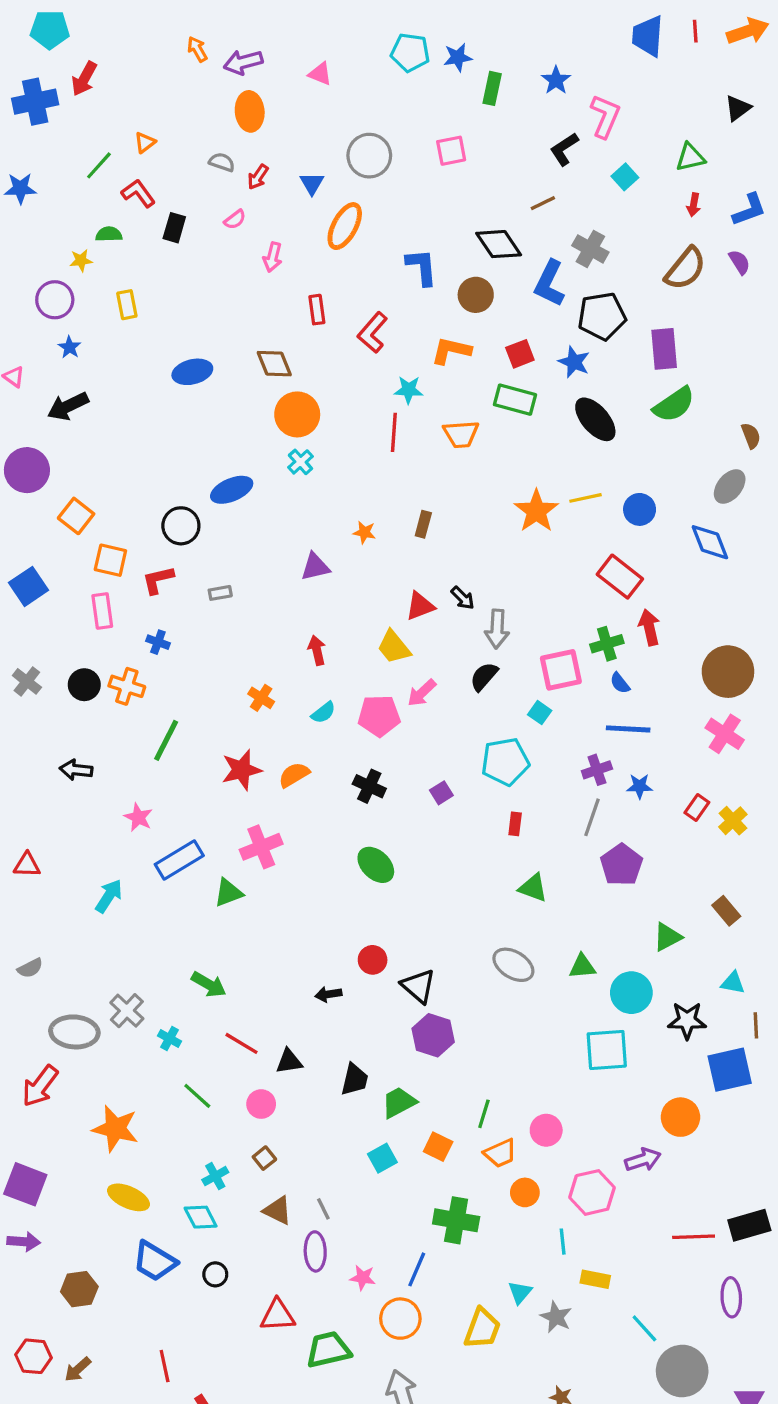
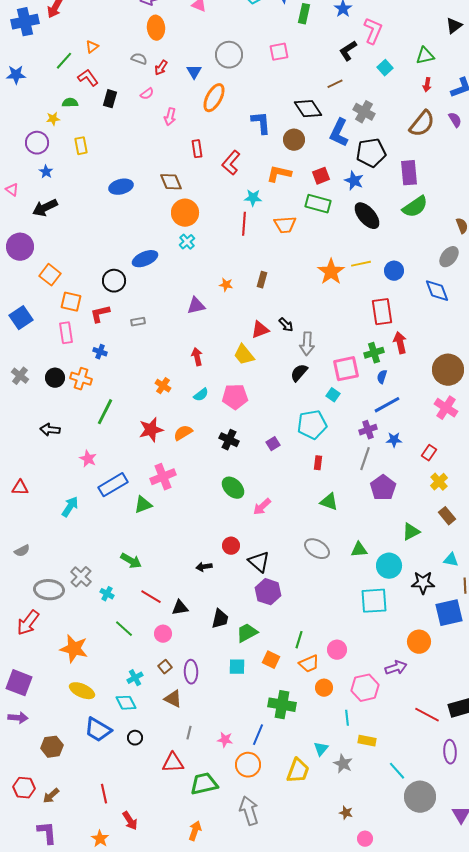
red rectangle: (620, 577) -> (382, 312), turned 44
blue semicircle: (620, 683) -> (382, 377), turned 56
pink arrow: (422, 693) -> (262, 507), moved
blue line: (628, 729) -> (387, 405), turned -32
yellow cross: (733, 821) -> (439, 482), moved
cyan square: (382, 1158) -> (237, 667), turned 30
gray line: (323, 1209) -> (189, 733), moved, turned 40
red line: (694, 1237) -> (427, 715), turned 30
purple ellipse: (315, 1251) -> (191, 672), moved

